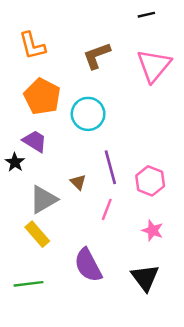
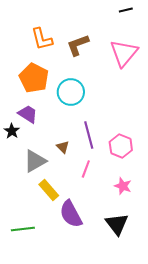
black line: (146, 15) -> (126, 10), moved
orange L-shape: (32, 46) -> (42, 39), moved
yellow rectangle: (37, 234) -> (49, 190), moved

